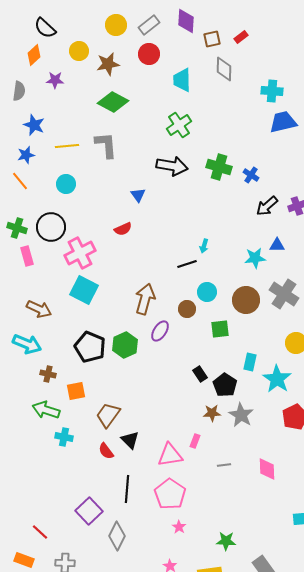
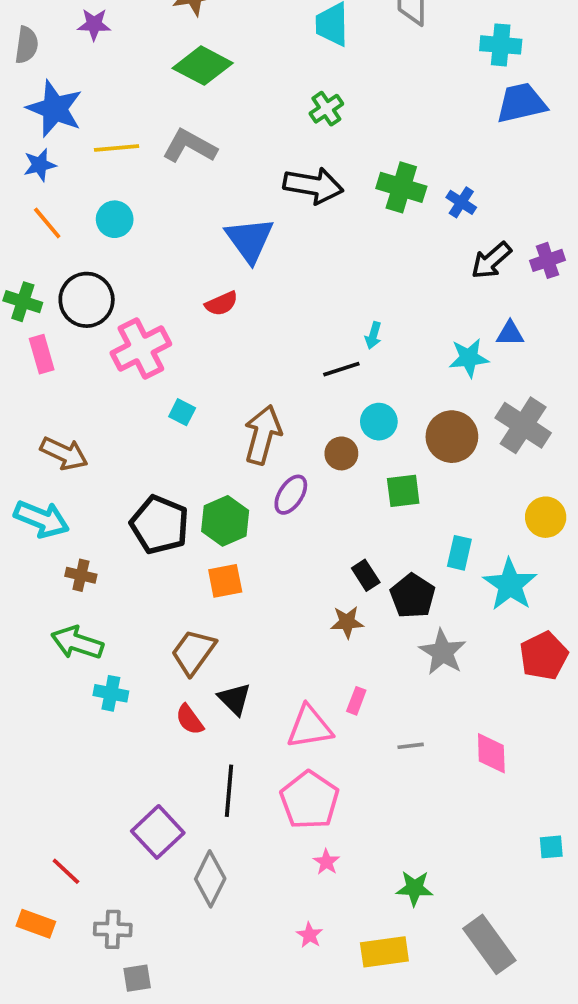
blue star: (34, 125) -> (55, 109), size x1.4
green cross: (179, 125) -> (326, 109), size x0.7
gray L-shape: (106, 145) -> (190, 146), turned -56
orange line: (20, 181) -> (47, 223), moved
blue triangle: (138, 195) -> (250, 240), size x1.8
cyan square: (84, 290) -> (182, 412), moved, size x0.5
orange square: (76, 391) -> (225, 581), moved
brown star: (212, 413) -> (347, 622), moved

